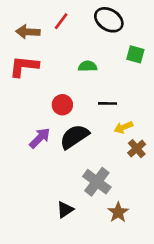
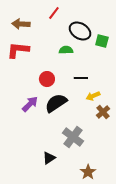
black ellipse: (109, 20) -> (80, 31), moved
red line: (61, 21) -> (54, 13), moved
brown star: (118, 212) -> (88, 172), moved

